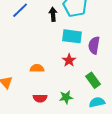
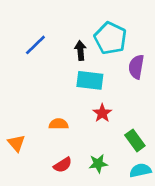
cyan rectangle: (72, 36) -> (90, 80), moved
purple semicircle: (94, 45) -> (136, 67), moved
red semicircle: (40, 98) -> (63, 165), turned -32

